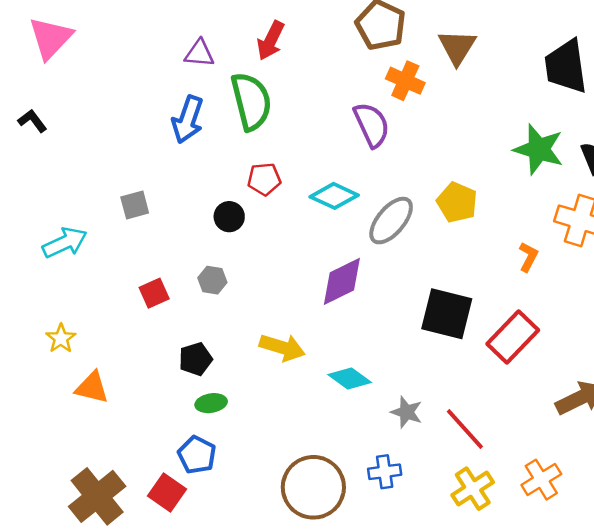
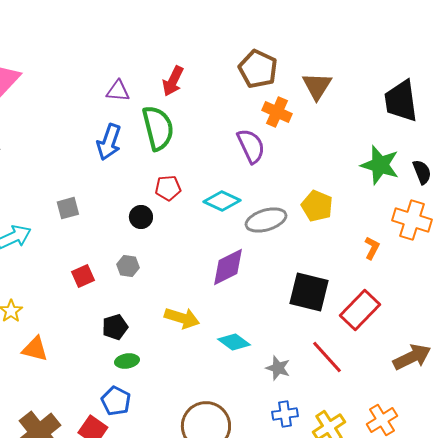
gray ellipse: (391, 221) -> (266, 220), turned 33
red line: (465, 429) -> (327, 357), moved
blue cross: (385, 472) -> (285, 414), moved

